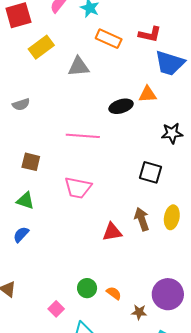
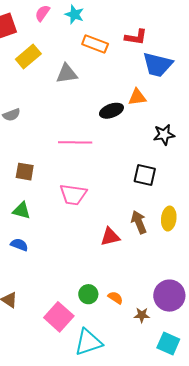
blue semicircle: (21, 235) -> (19, 245), turned 72
pink square: (56, 309) -> (59, 317), size x1.8

